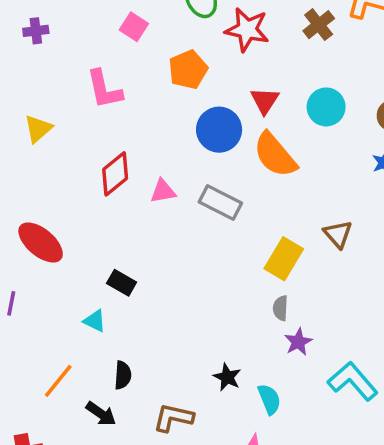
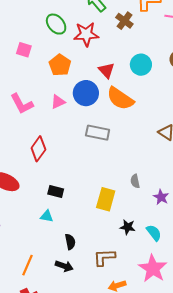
pink L-shape: (104, 89) -> (22, 104), moved
red diamond: (115, 174) -> (38, 149), moved
pink triangle: (163, 191) -> (58, 102), moved
yellow rectangle: (284, 259) -> (106, 199), moved
gray semicircle: (280, 308) -> (135, 181), moved
orange line: (58, 381) -> (27, 265), moved

